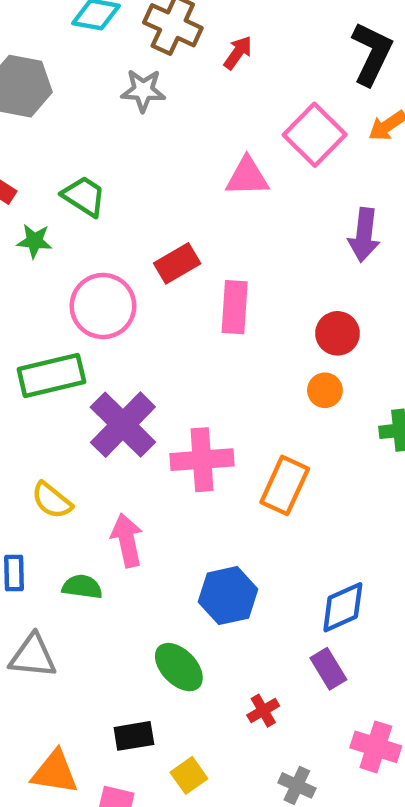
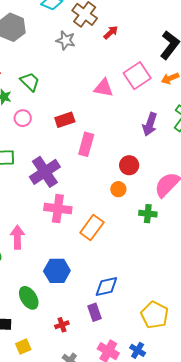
pink circle: (103, 306) -> (23, 118), moved, size x0.6
purple cross: (123, 425) -> (45, 172), moved

